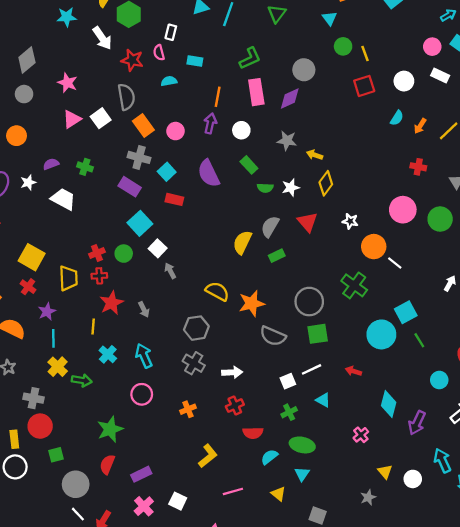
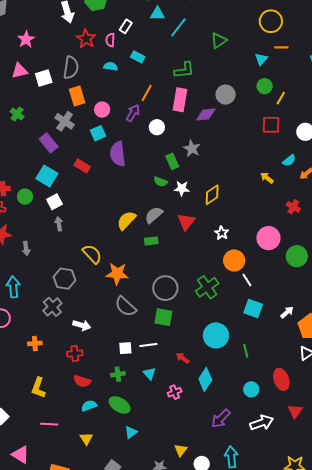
yellow line: (365, 53) -> (281, 98), turned 32
yellow arrow: (315, 155) -> (267, 178), moved
green rectangle: (249, 165) -> (172, 161), moved
cyan square: (167, 172) -> (98, 133), moved
cyan square: (140, 223) -> (47, 176), turned -35
cyan square: (406, 312) -> (253, 308), moved, turned 30
cyan diamond: (389, 404) -> (205, 379), moved
pink cross: (361, 435) -> (175, 392), moved
yellow L-shape: (208, 456) -> (38, 388), turned 130
cyan triangle: (302, 474) -> (131, 432), moved

